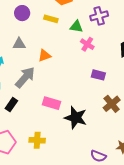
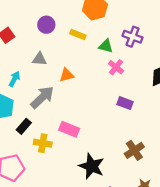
purple cross: (99, 16) -> (133, 37), turned 30
brown cross: (112, 104) -> (134, 150), moved
black star: (76, 118) -> (92, 166), moved
yellow cross: (37, 140) -> (43, 143), moved

